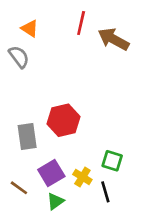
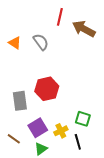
orange triangle: (30, 28) -> (15, 43), moved
gray semicircle: (19, 57) -> (41, 42), moved
yellow cross: (82, 177) -> (61, 131), turned 32

